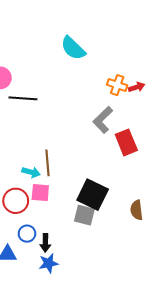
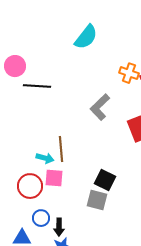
cyan semicircle: (73, 48) -> (86, 37), turned -96
gray L-shape: (103, 120) -> (100, 107), moved
black square: (93, 195) -> (105, 180), size x0.7

